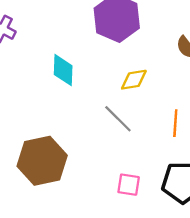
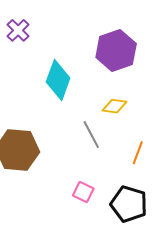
cyan diamond: (63, 70) -> (58, 80), size x1.4

